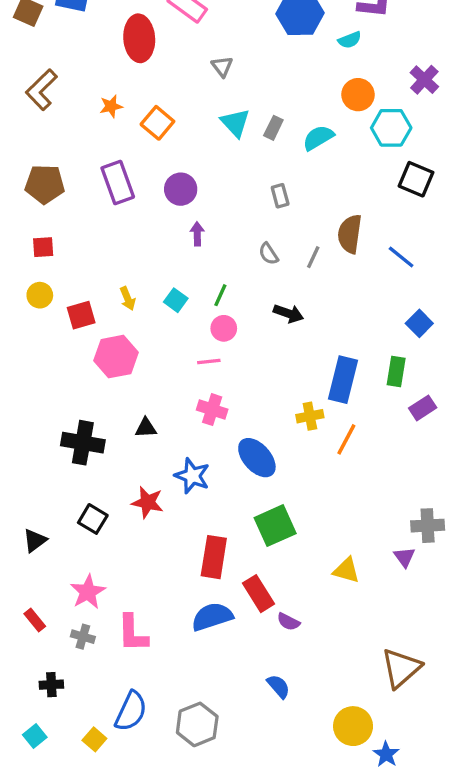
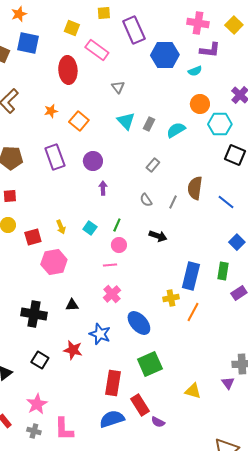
gray rectangle: (280, 196) -> (153, 165), turned 56
pink cross: (212, 410) -> (112, 294), turned 30

